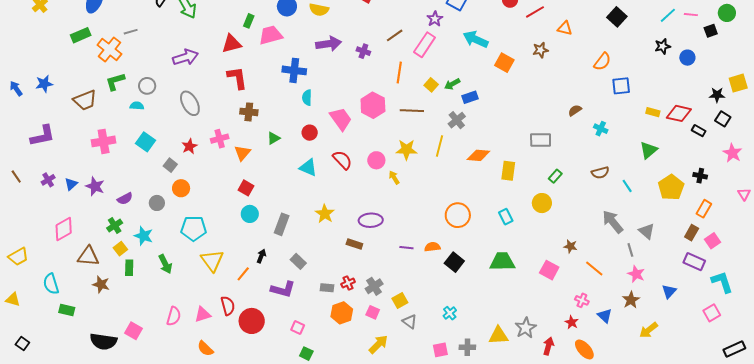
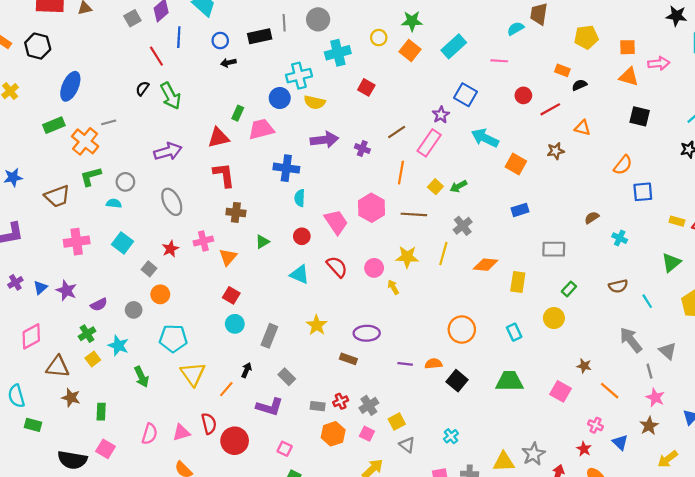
black square: (617, 17) -> (640, 116), turned -30
blue rectangle: (470, 97) -> (520, 210), moved
green rectangle: (129, 268) -> (101, 412), moved

